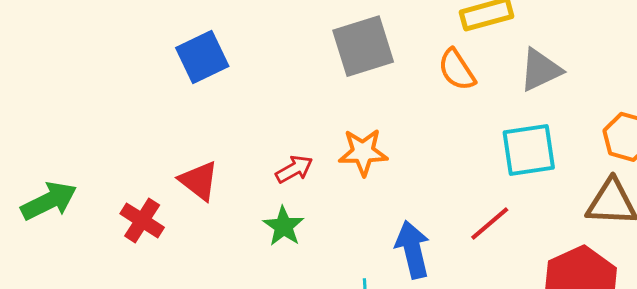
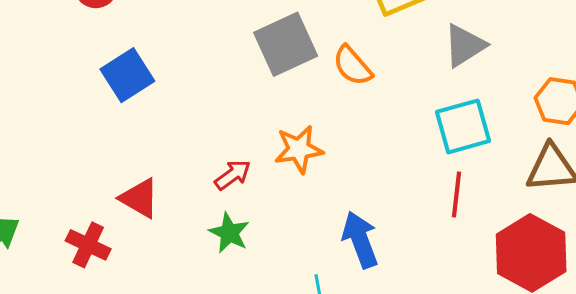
orange semicircle: (457, 70) -> (352, 66), moved
red line: (490, 223) -> (457, 194), moved, turned -36

